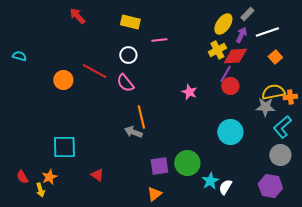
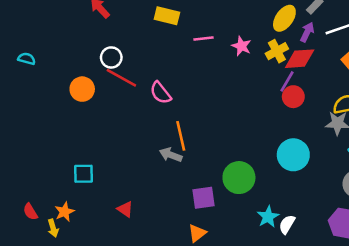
white circle: (128, 55) -> (111, 57), moved
pink star: (189, 92) -> (241, 46), moved
cyan square: (64, 147) -> (83, 174), size x0.7
green circle: (187, 163) -> (239, 178), moved

